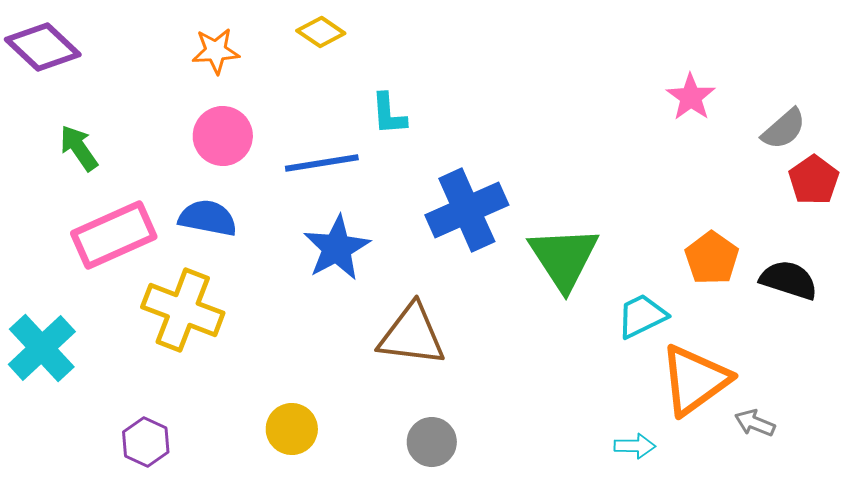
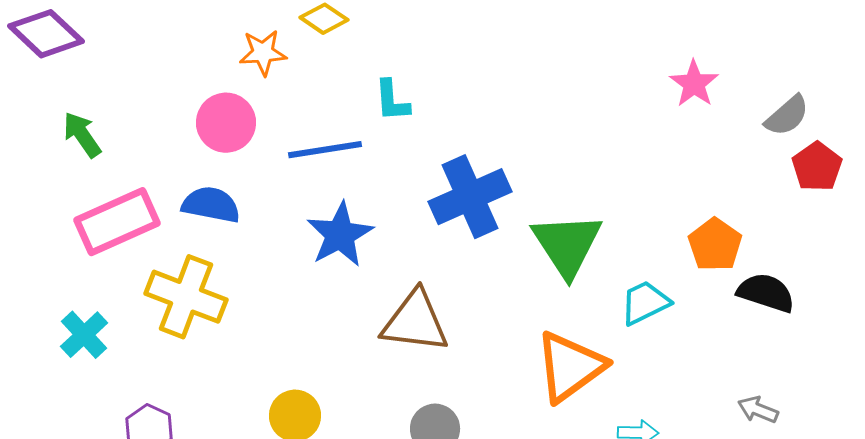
orange star: (216, 51) -> (263, 53), moved
black semicircle: (789, 280) -> (766, 293), moved
cyan cross: (42, 348) -> (84, 335), moved, size x0.7
orange triangle: (695, 380) -> (570, 367), moved

